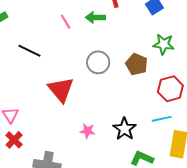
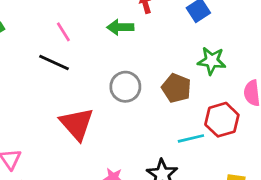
pink line: (66, 22) -> (63, 32), moved
black line: (30, 51) -> (54, 63), moved
cyan line: (162, 119) -> (191, 138), moved

